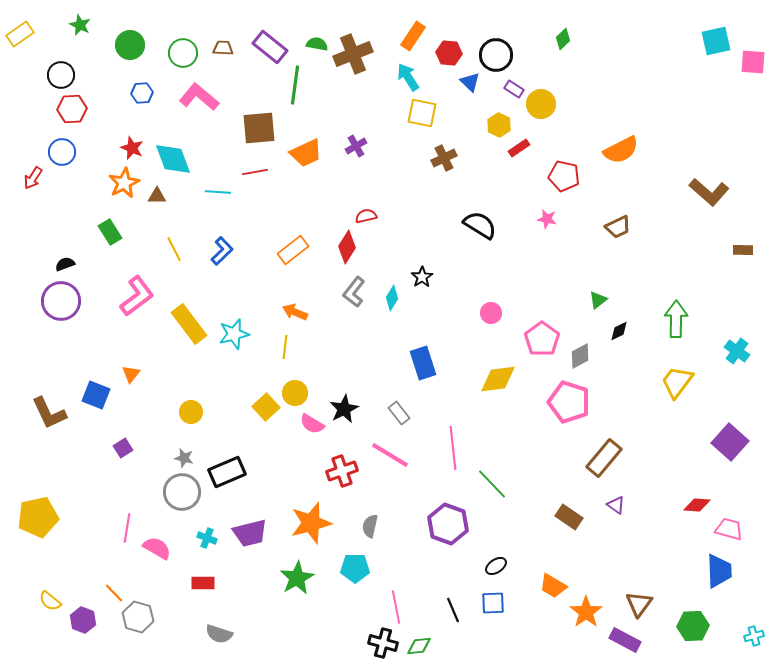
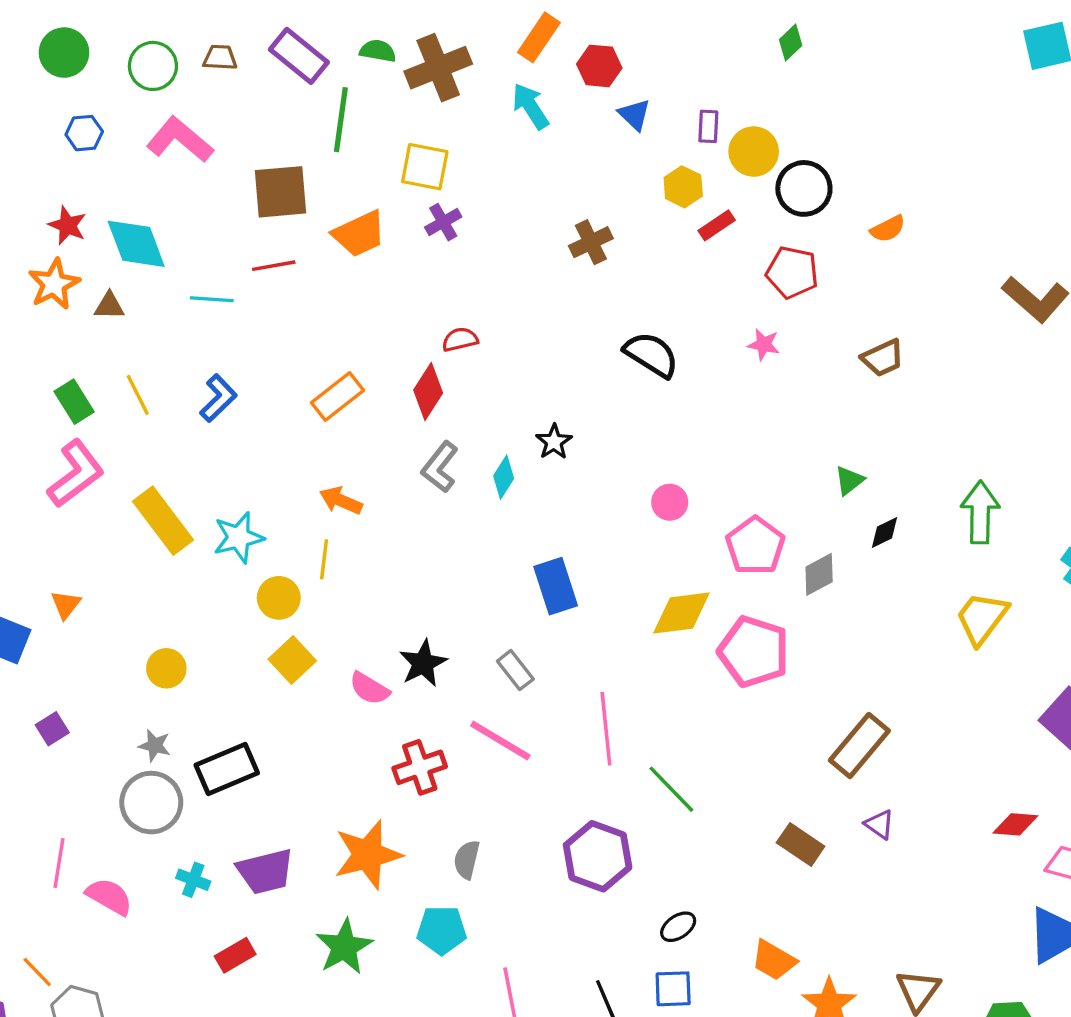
black circle: (496, 55) -> (804, 188), moved
purple rectangle: (514, 89) -> (708, 126), turned 60
yellow square: (422, 113) -> (425, 167), moved
orange semicircle: (621, 150) -> (888, 229), size x0.6
green rectangle: (110, 232) -> (74, 402), moved
yellow circle: (295, 393) -> (279, 598), moved
pink pentagon: (569, 402) -> (754, 652), moved
red rectangle: (203, 583) -> (235, 955), moved, turned -30

